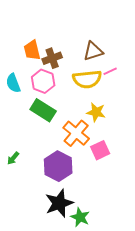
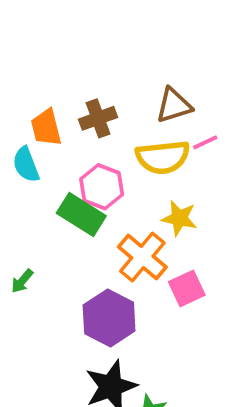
orange trapezoid: (32, 50) -> (46, 128), moved
pink hexagon: (43, 81) -> (102, 187), moved
green arrow: (13, 158) -> (22, 281), moved

